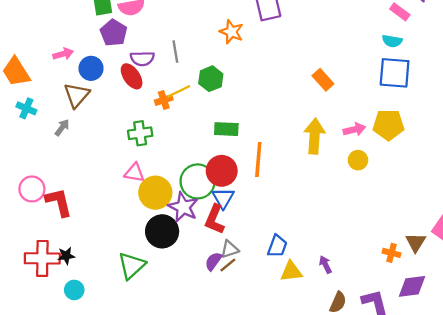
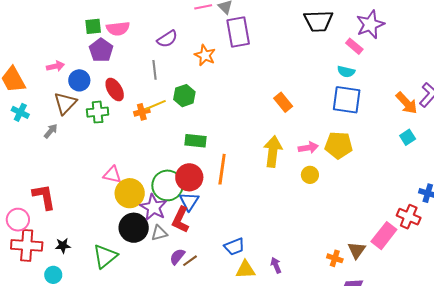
purple semicircle: (142, 59) -> (167, 39), moved, turned -35
green cross: (140, 133) -> (98, 112), moved
pink circle: (32, 189) -> (18, 220), moved
blue trapezoid: (277, 246) -> (234, 247), turned 45
gray triangle: (230, 249) -> (159, 233), moved
black star: (66, 256) -> (63, 246), moved

